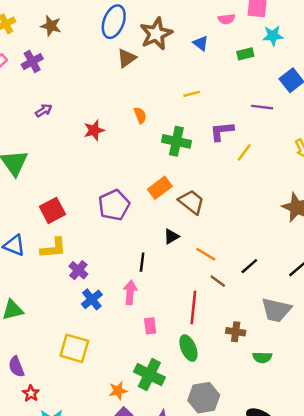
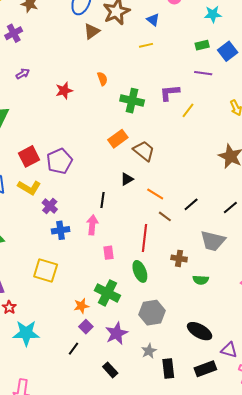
green rectangle: (245, 54) -> (202, 45), moved
yellow line: (192, 94) -> (146, 45), moved
purple pentagon: (114, 205) -> (59, 161), moved
yellow L-shape: (53, 248) -> (29, 187), turned 35
blue cross: (92, 299) -> (61, 230), turned 30

